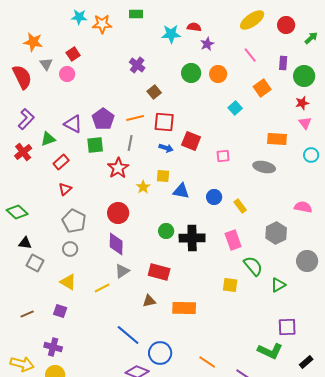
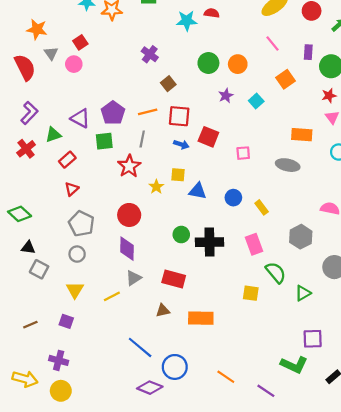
purple star: (207, 44) -> (226, 96), moved
yellow triangle: (68, 282) -> (75, 290), turned 30

